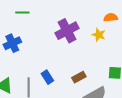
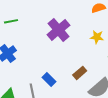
yellow star: (99, 35) -> (97, 37), moved

